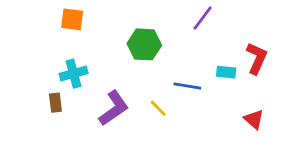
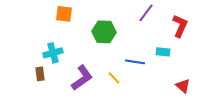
orange square: (72, 19) -> (64, 14), moved
red L-shape: (257, 58) -> (180, 26), moved

